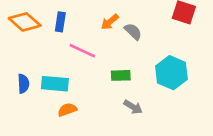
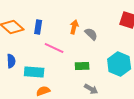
orange arrow: (110, 22) -> (74, 27), turned 144
blue semicircle: (23, 84) -> (11, 61), moved

